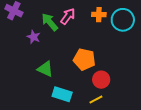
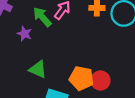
orange pentagon: (84, 59) -> (81, 78), moved

